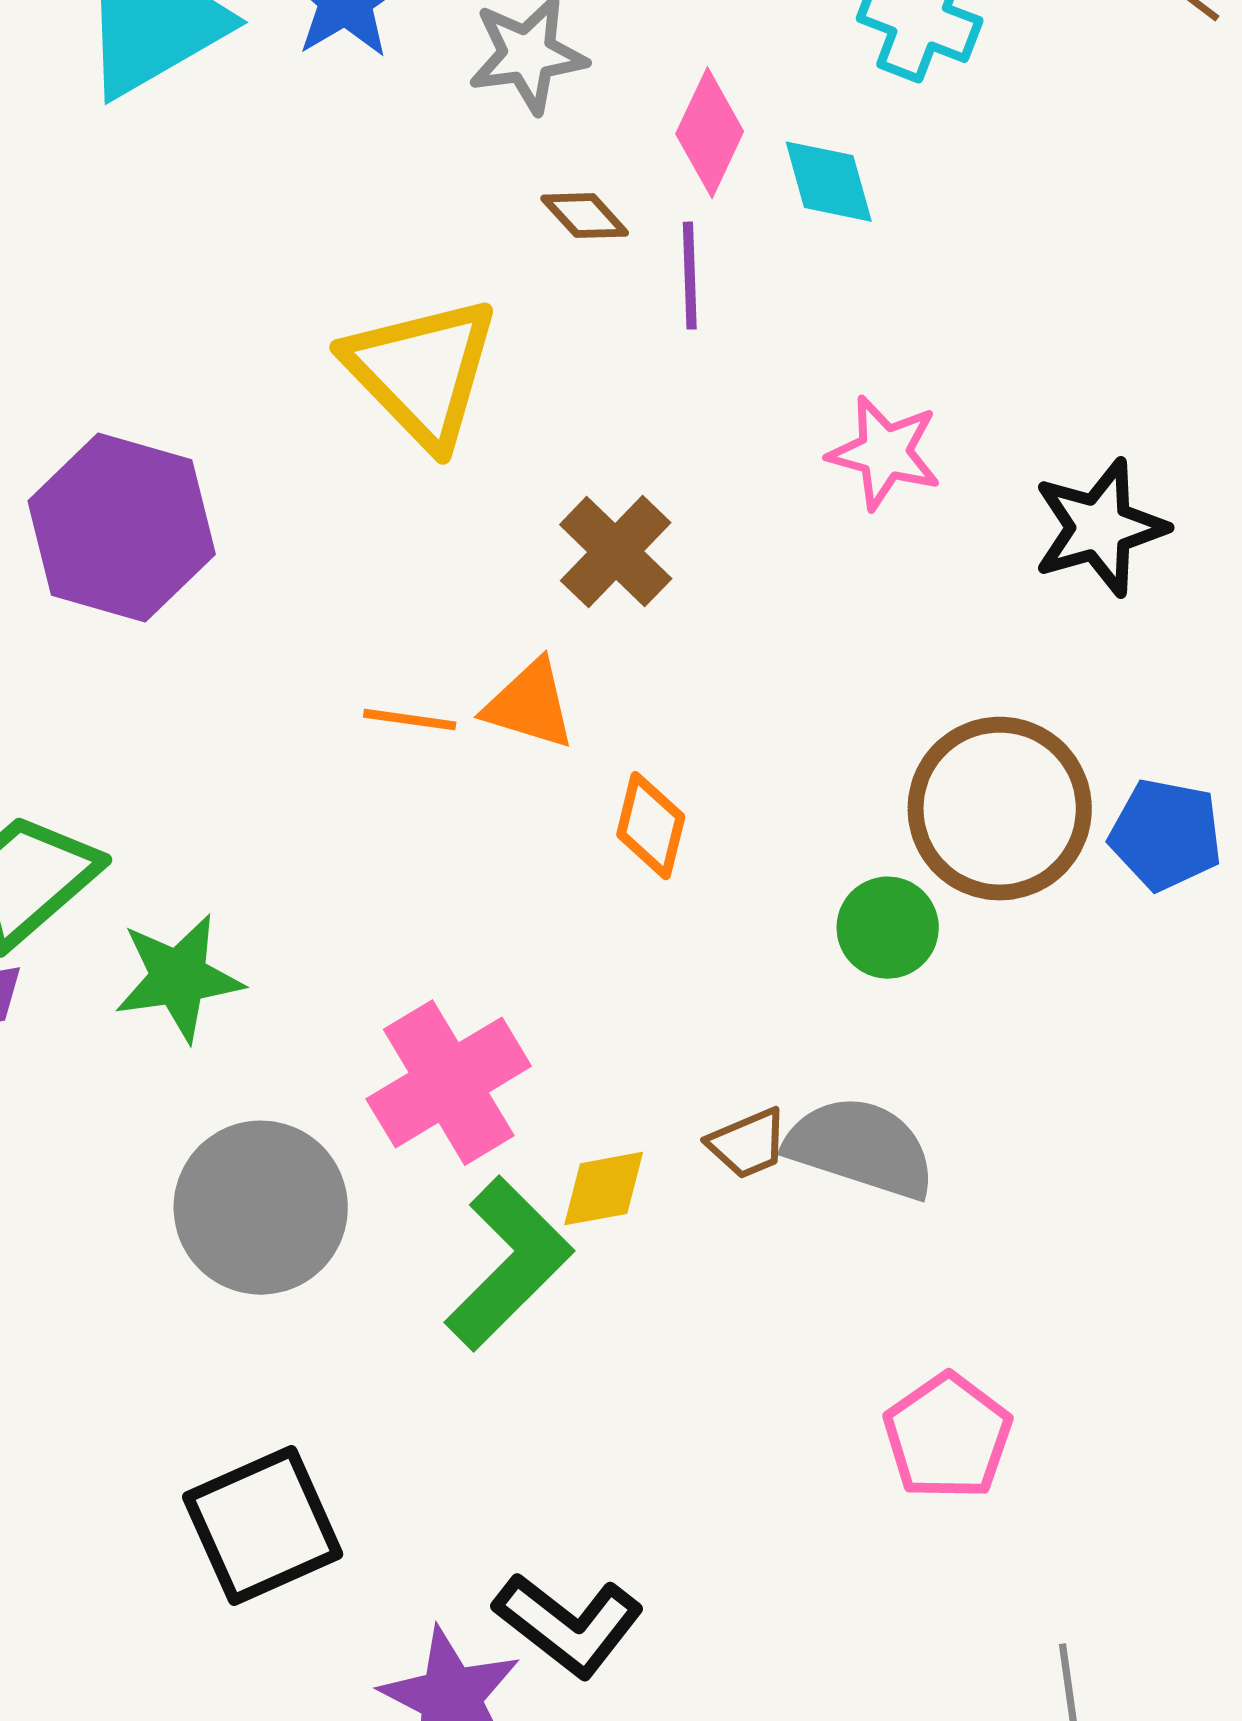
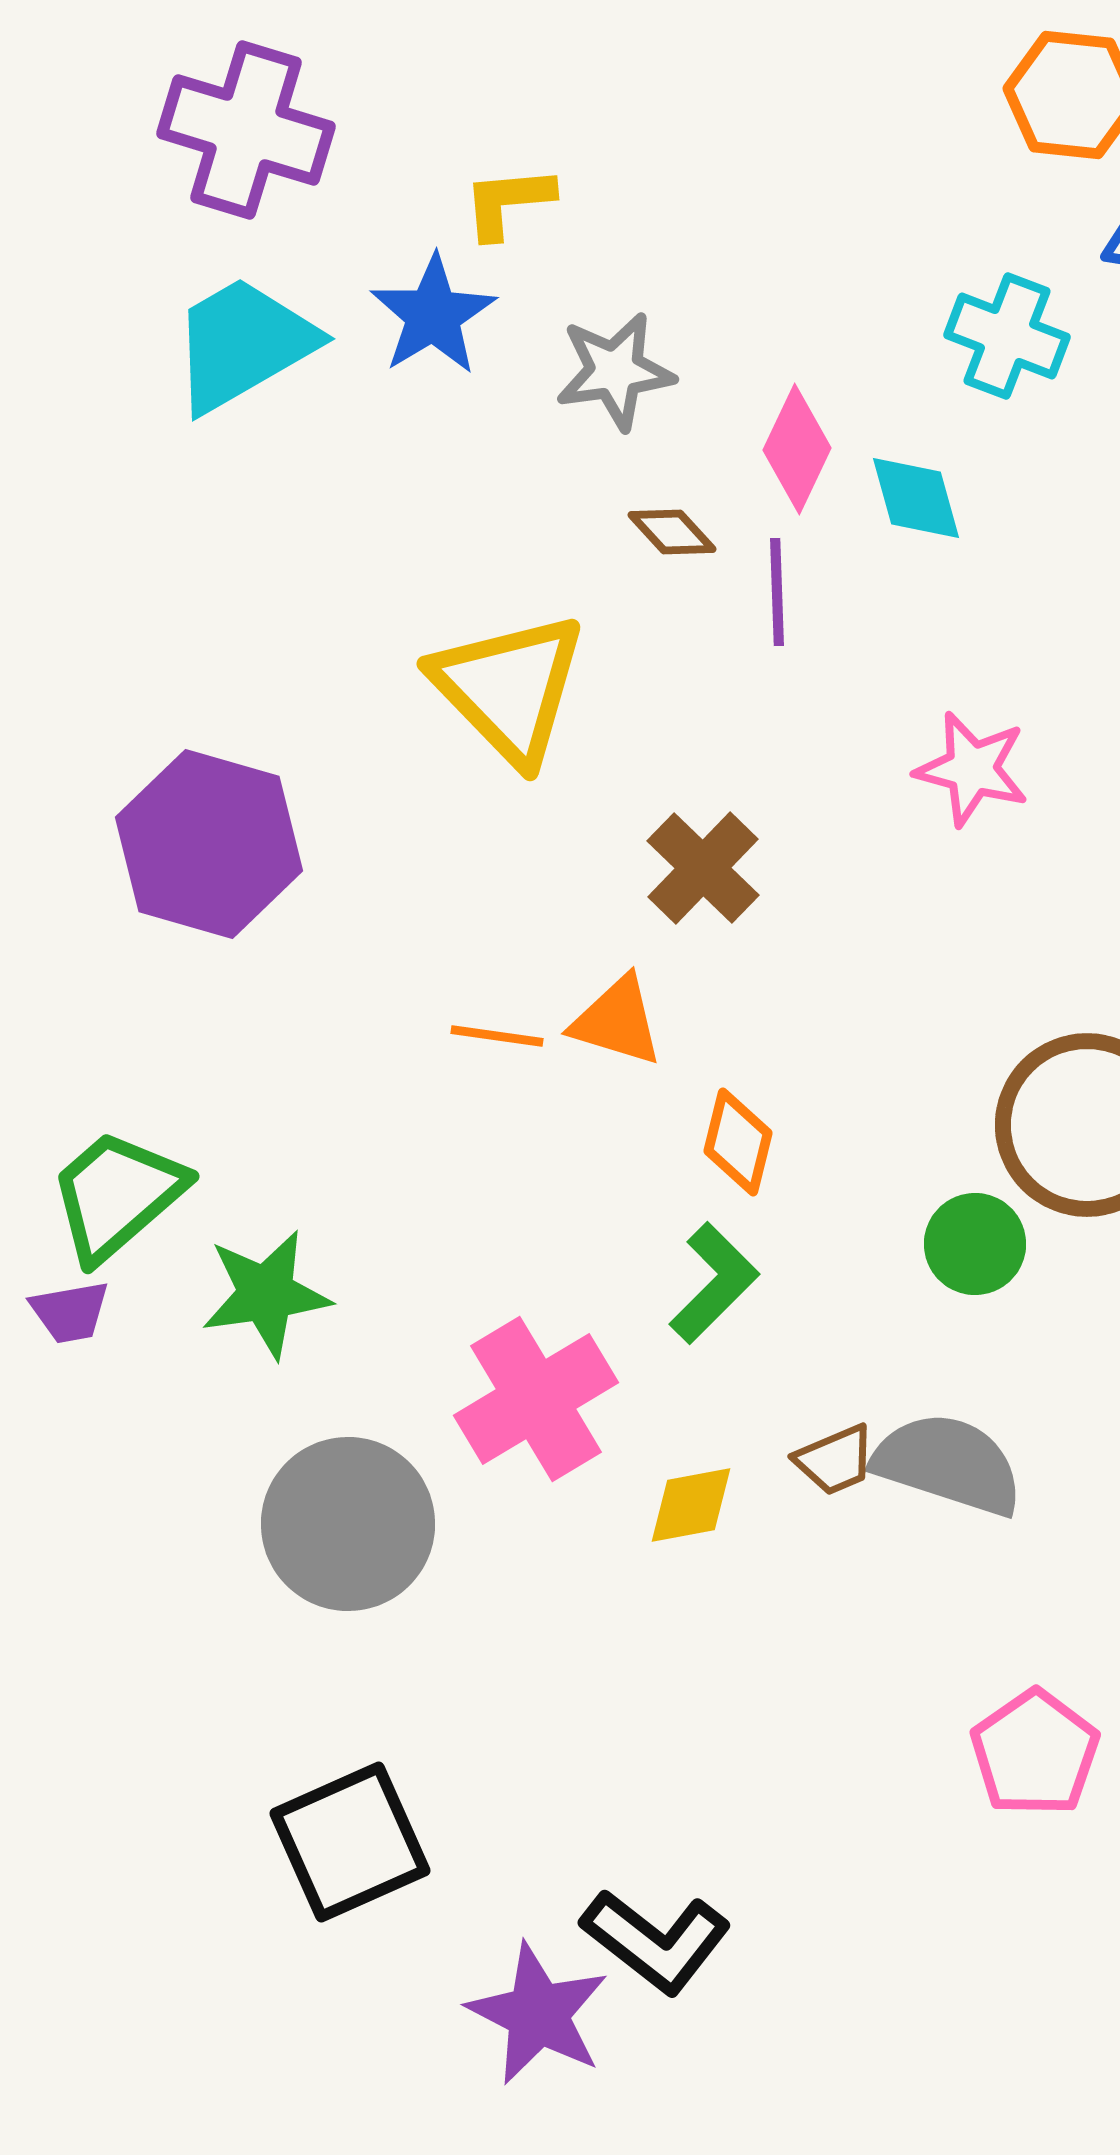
green L-shape: (509, 1264) -> (714, 1283), moved, size x0.7

